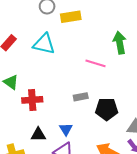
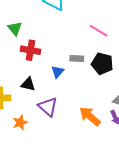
black pentagon: (107, 109) -> (102, 64), moved
blue triangle: (66, 129) -> (57, 72), moved

